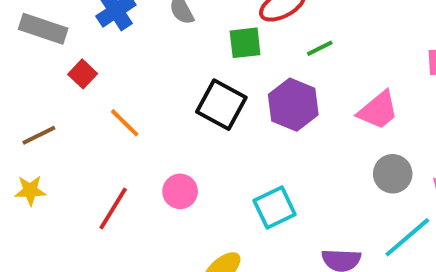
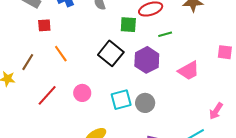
red square: (83, 74) -> (44, 25), turned 32
brown line: (39, 135) -> (28, 62), moved, turned -42
gray circle: (393, 174) -> (145, 103), moved
cyan square: (275, 207) -> (121, 100), moved

